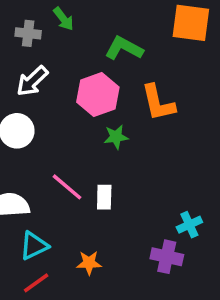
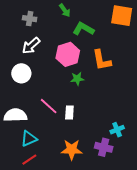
green arrow: (63, 19) -> (65, 10), moved
orange star: (89, 263) -> (72, 150), moved, size x1.5

